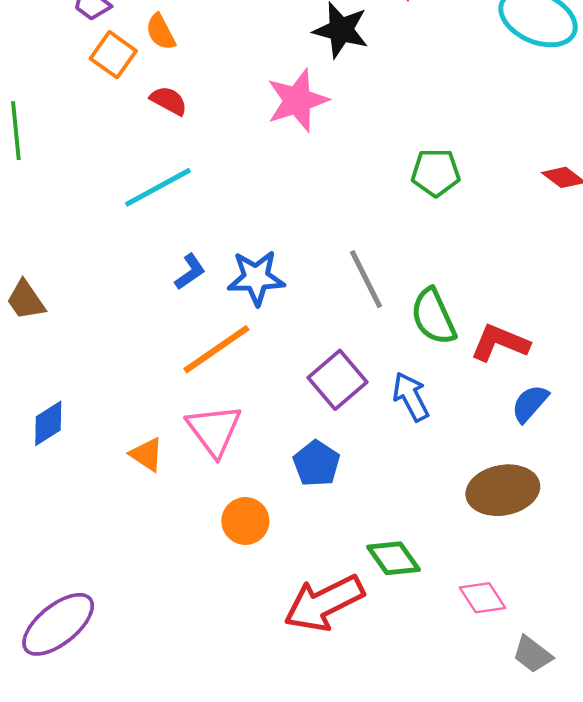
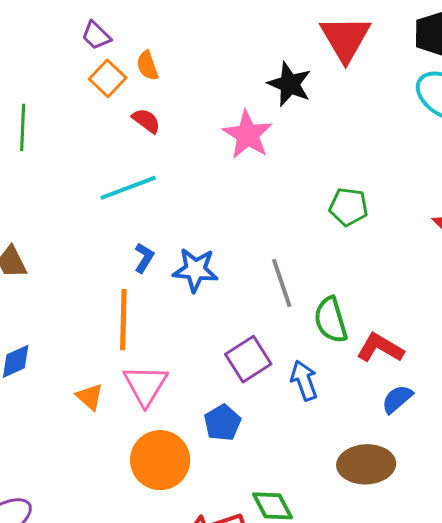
pink star: (297, 100) -> (248, 135), turned -30
blue L-shape: (190, 272) -> (144, 258), turned -32
orange line: (216, 349) -> (123, 320), moved, turned -62
orange circle: (245, 521) -> (160, 460), size x1.6

